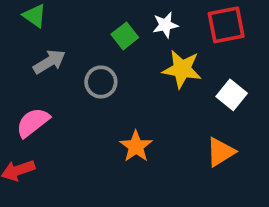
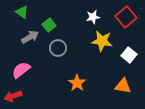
red square: (226, 25) -> (126, 17), turned -30
green square: (125, 36) -> (49, 25), moved
orange triangle: (221, 152) -> (123, 86), turned 42

